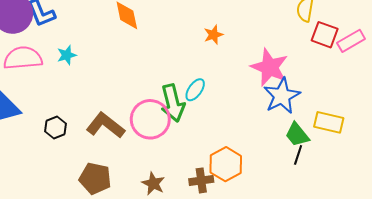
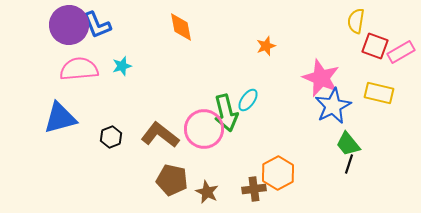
yellow rectangle: (329, 122) -> (379, 93), moved
brown pentagon: (95, 178) -> (172, 180), moved

